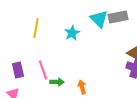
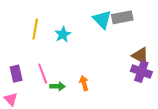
cyan star: (72, 33) -> (63, 34), moved
orange arrow: (82, 87) -> (84, 83), moved

